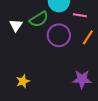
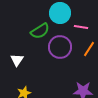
white triangle: (16, 25) -> (17, 60), moved

